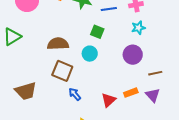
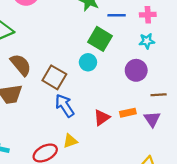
green square: (97, 32) -> (100, 39), size x1.5
brown semicircle: (58, 44) -> (21, 65), moved, turned 45
blue arrow: (75, 94) -> (65, 106), size x1.5

